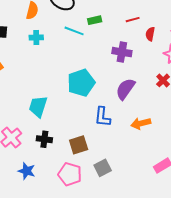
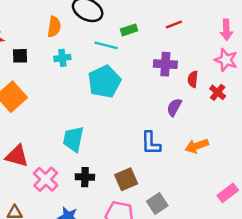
red semicircle: (150, 34) -> (193, 79), moved
cyan pentagon: (81, 83) -> (104, 82), moved
purple semicircle: (125, 89) -> (174, 107), size x0.7

